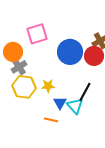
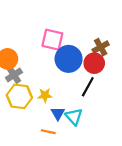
pink square: (37, 34) -> (52, 40), moved, turned 30
black line: (85, 92) -> (88, 87), moved

